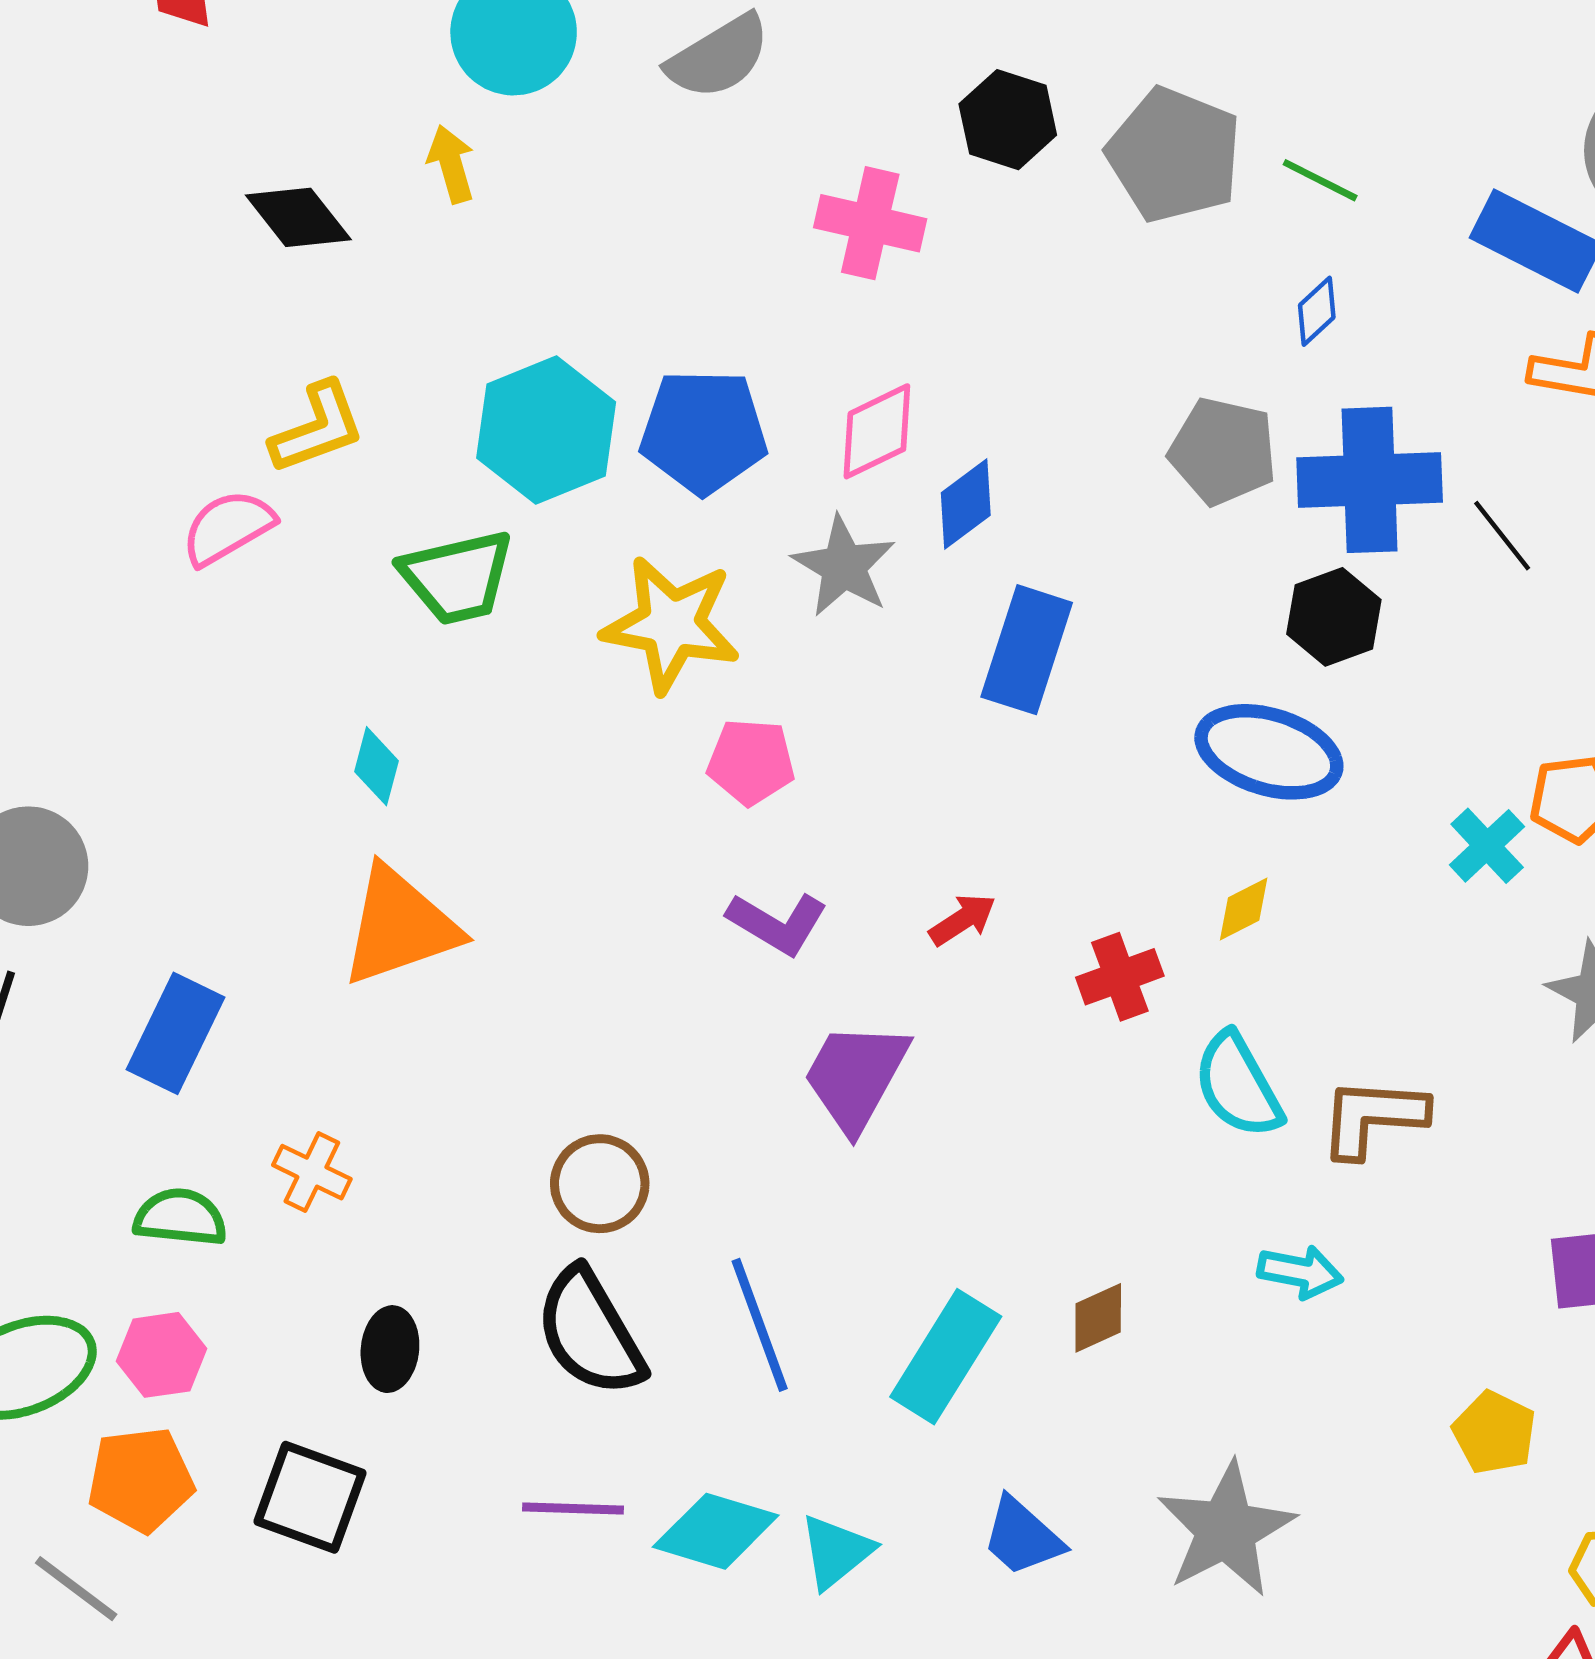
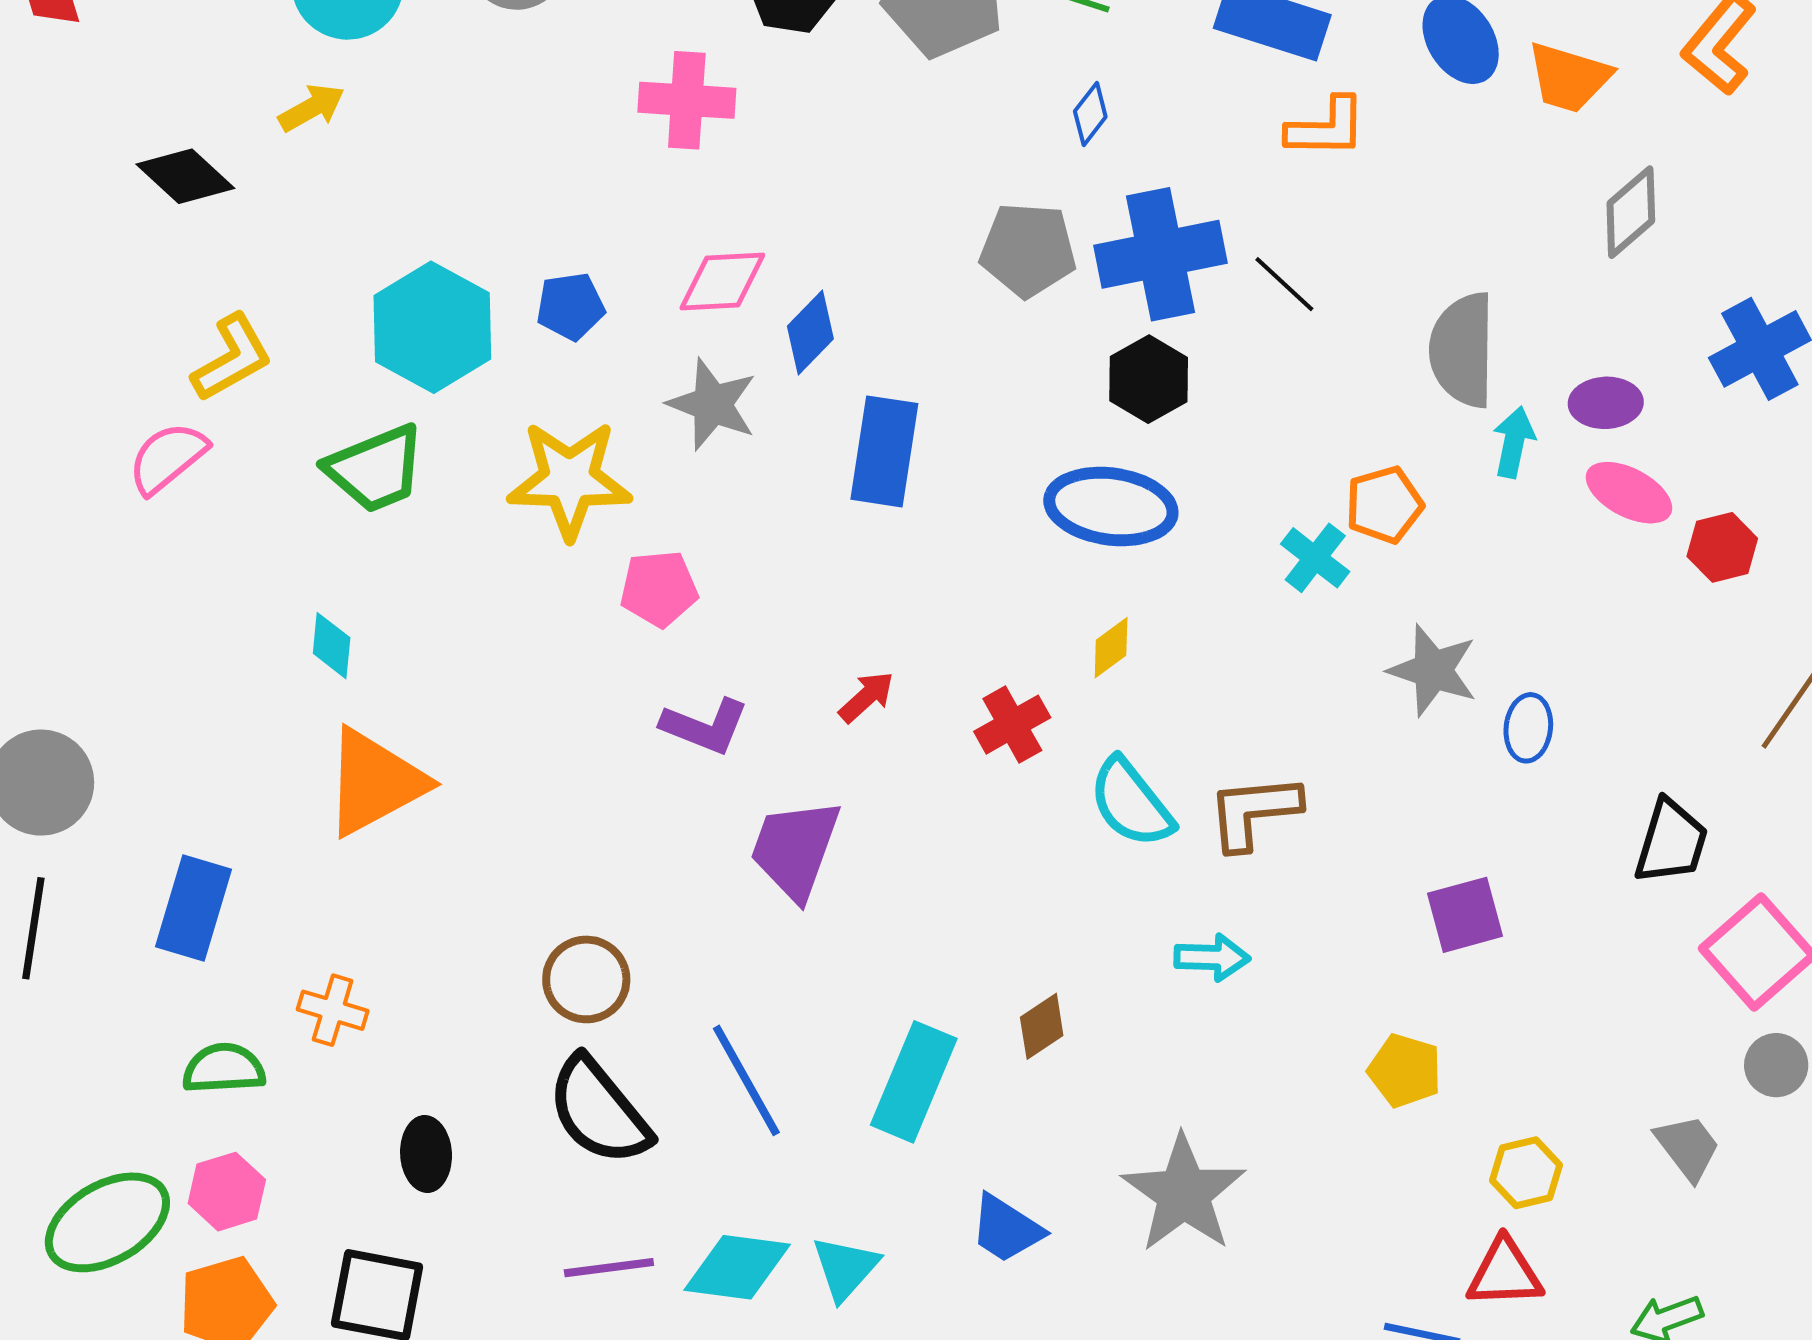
yellow arrow: (451, 164) -> (312, 108), turned 86
pink diamond: (877, 431) -> (722, 282), turned 32
blue pentagon: (704, 432) -> (570, 306), size x0.6

